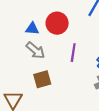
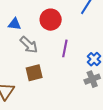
blue triangle: (32, 29) -> (15, 24), moved

